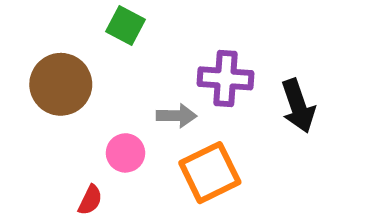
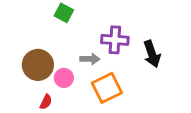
brown circle: (61, 84) -> (38, 65), moved

